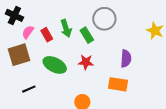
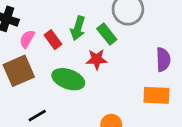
green arrow: (66, 28) -> (78, 28), turned 42
red star: (86, 62) -> (97, 59), moved

